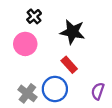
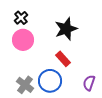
black cross: (34, 16) -> (21, 18), moved
black star: (72, 32) -> (66, 29), turned -30

